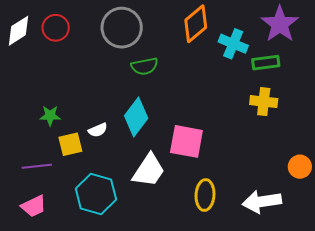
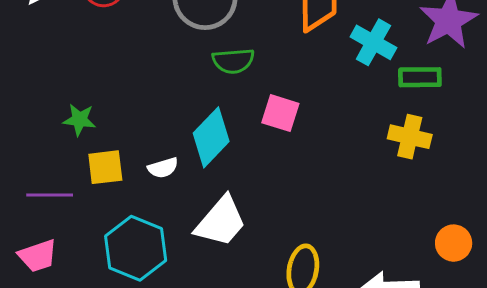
white semicircle: (98, 130) -> (163, 168), moved
pink square: (186, 141) -> (280, 113), moved, size x0.7

